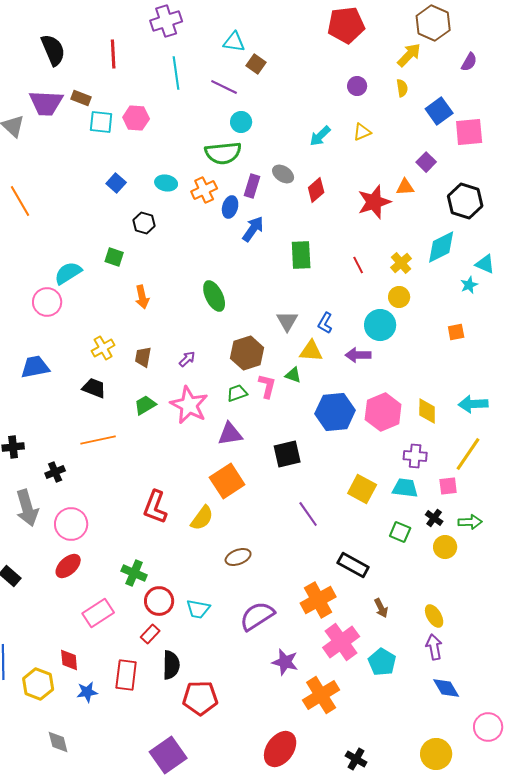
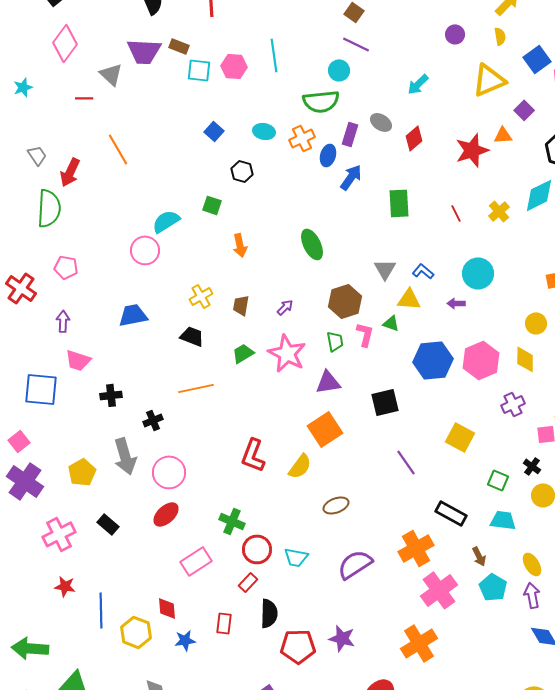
cyan line: (176, 73) -> (274, 55), moved
purple line: (224, 87) -> (356, 44), moved
yellow triangle: (362, 132) -> (489, 80), moved, size x1.8
yellow circle: (399, 297) -> (536, 323), moved
blue L-shape: (325, 323) -> (423, 271), turned 100
purple arrow: (358, 355) -> (456, 303), size x0.7
green trapezoid: (237, 393) -> (335, 341), turned 100
purple cross: (415, 456) -> (513, 404), turned -30
cyan trapezoid: (405, 488) -> (503, 520), moved
purple star: (285, 662) -> (342, 638), moved
cyan pentagon: (382, 662) -> (493, 587), moved
red rectangle: (126, 675) -> (224, 623), size x0.7

